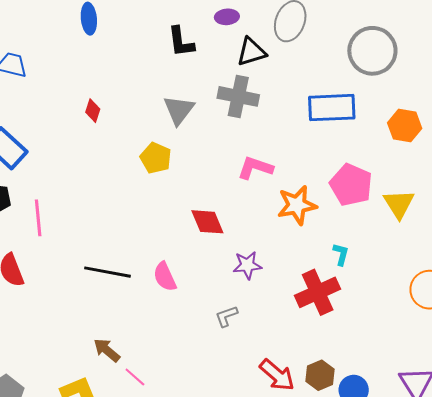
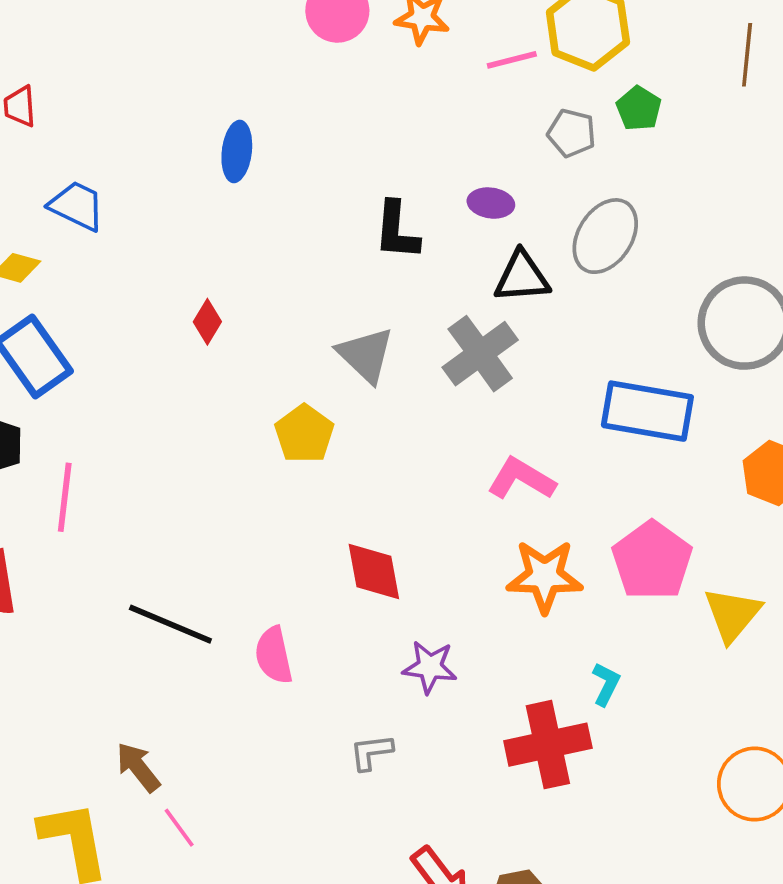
gray cross: (238, 96) -> (480, 354), turned 30
gray triangle: (179, 110) -> (366, 355), turned -36
pink L-shape: (255, 168) -> (521, 479), moved

